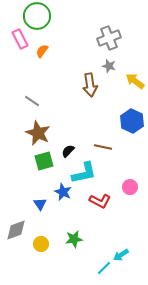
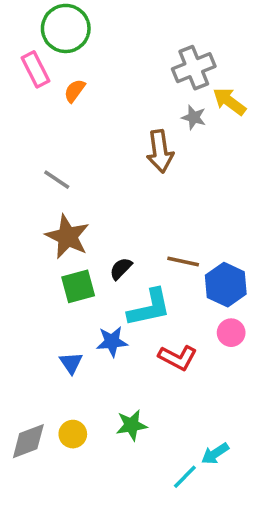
yellow arrow: (135, 81) -> (229, 101), moved
blue hexagon: (132, 121) -> (226, 285), moved
blue star: (63, 192) -> (112, 342), turned -30
gray diamond: (16, 230) -> (28, 441), moved

